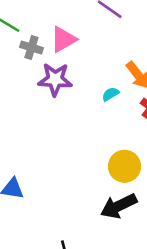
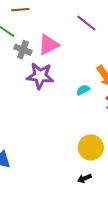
black arrow: (119, 206) -> (84, 178), size x0.5

